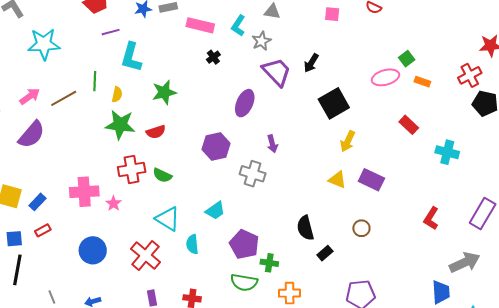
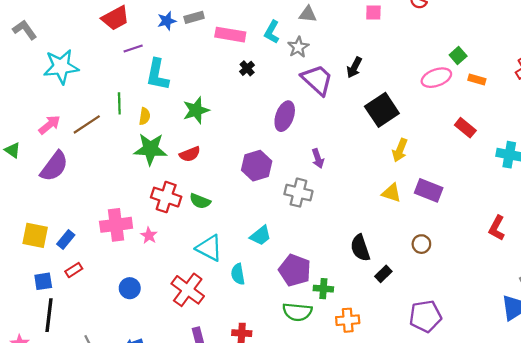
red cross: (132, 170) -> (166, 197), turned 32
blue circle: (93, 250) -> (130, 288), size x0.7

